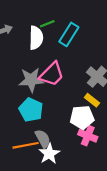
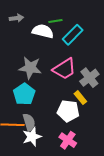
white semicircle: (36, 38) -> (43, 31), turned -90
pink trapezoid: (52, 74) -> (64, 69), moved
pink cross: (88, 136) -> (68, 140), moved

